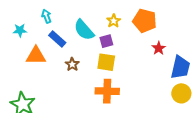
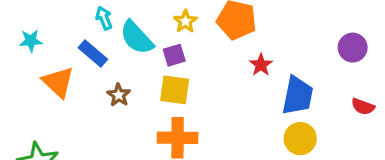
cyan arrow: (46, 16) -> (104, 18), moved
orange triangle: (36, 56) -> (58, 82), turned 45

